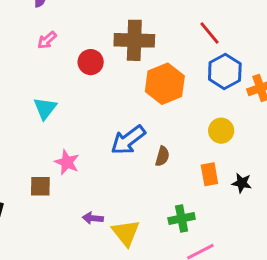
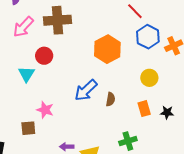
pink arrow: (47, 40) -> (23, 27), size x1.6
brown cross: (134, 40) -> (58, 20), moved
red circle: (91, 62) -> (44, 56), moved

